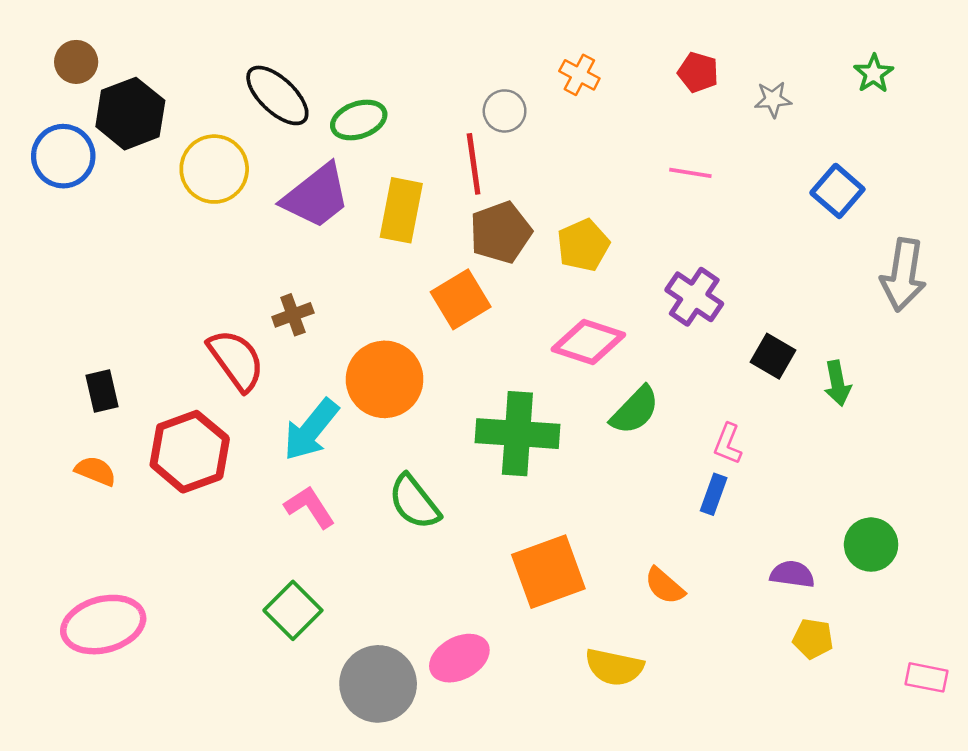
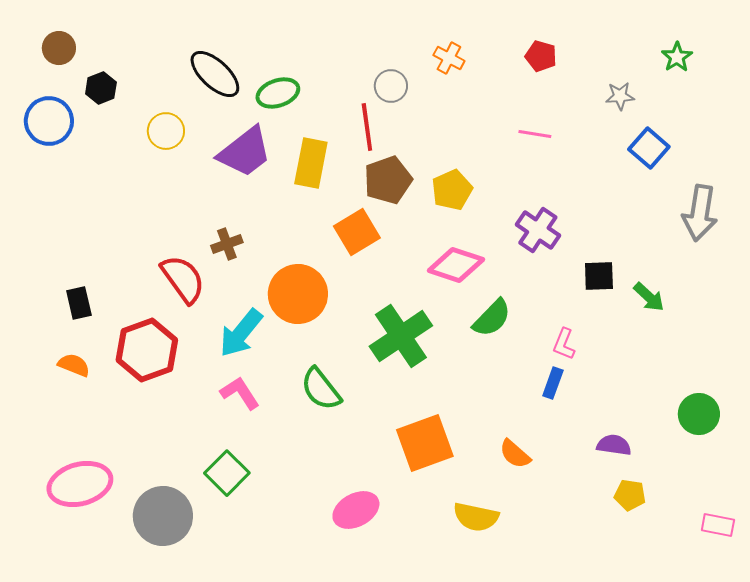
gray star: (773, 99) -> (620, 96), moved
black hexagon: (130, 114) -> (101, 88), size x0.6
yellow circle: (214, 169) -> (166, 131), size x0.7
black square: (773, 356) -> (599, 276), turned -32
green arrow: (837, 383) -> (649, 297), turned -36
green cross: (517, 434) -> (401, 336), turned -38
green circle: (871, 545) -> (699, 414), moved
gray circle: (378, 684) -> (163, 516), moved

